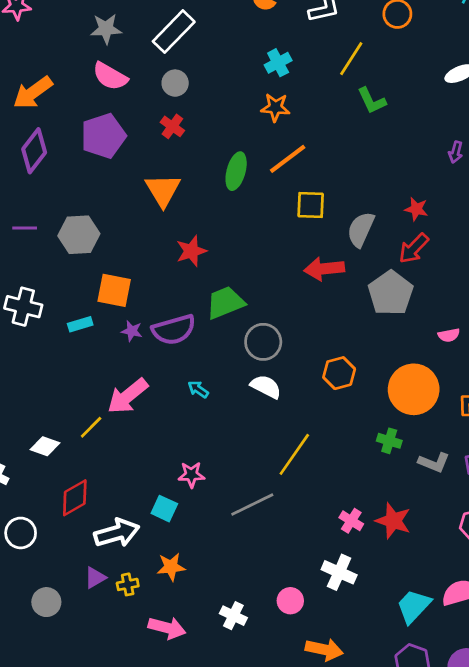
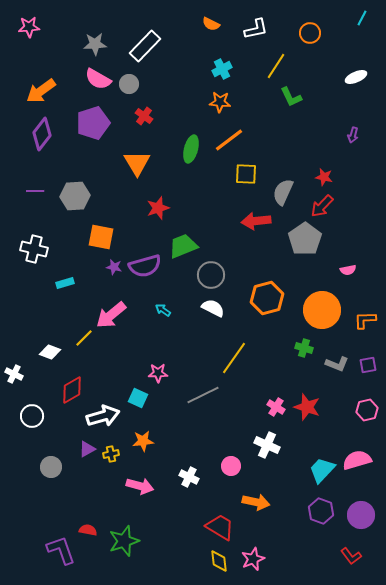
gray circle: (175, 83) -> (129, 84), moved
cyan rectangle: (80, 324) -> (65, 283), moved
orange hexagon: (339, 373) -> (267, 298), size x1.4

